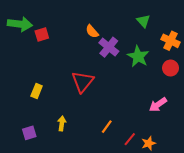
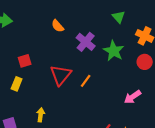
orange semicircle: (92, 31) -> (58, 26), moved
red square: (42, 35) -> (25, 61), moved
orange line: (107, 127) -> (86, 81), moved

